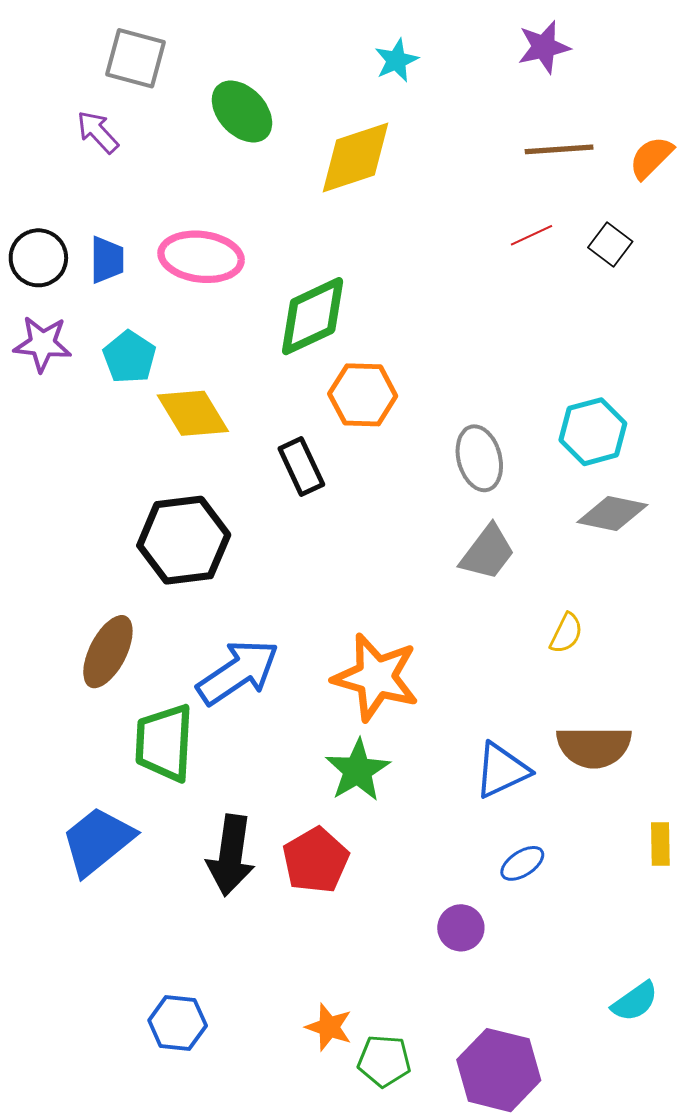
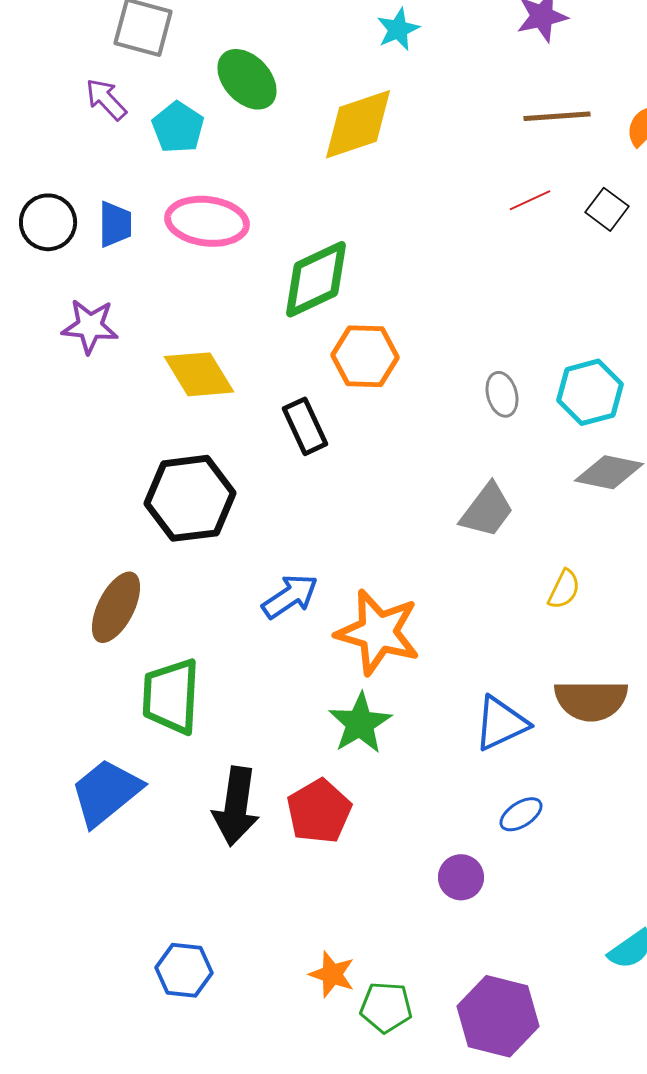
purple star: (42, 344) -> (90, 326), moved
cyan pentagon: (129, 357) -> (178, 127), moved
gray ellipse: (479, 458) -> (502, 394), moved, size x0.7
blue arrow: (238, 672) -> (290, 596), moved, size x0.7

